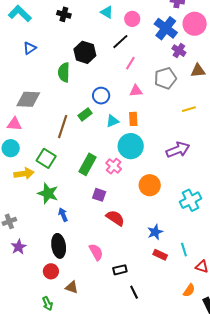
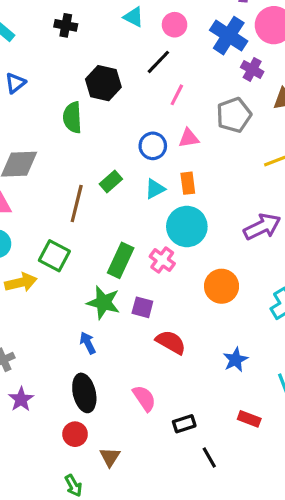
blue circle: (101, 96) -> (153, 146), moved
green star: (48, 193) -> (103, 303), moved
red rectangle: (160, 255) -> (249, 419), moved
brown triangle: (72, 287) -> (110, 457), turned 48

